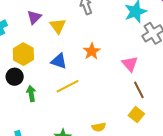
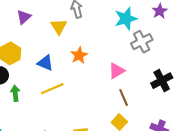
yellow triangle: (58, 26) -> (59, 27), moved
pink triangle: (130, 64) -> (117, 71), turned 36

